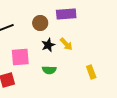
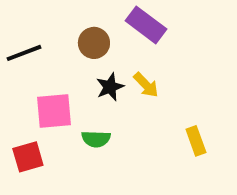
purple rectangle: (66, 14) -> (146, 25), turned 42
green semicircle: (49, 70) -> (96, 139), moved

